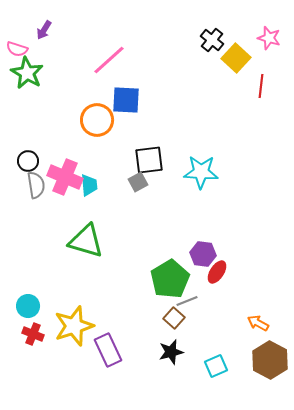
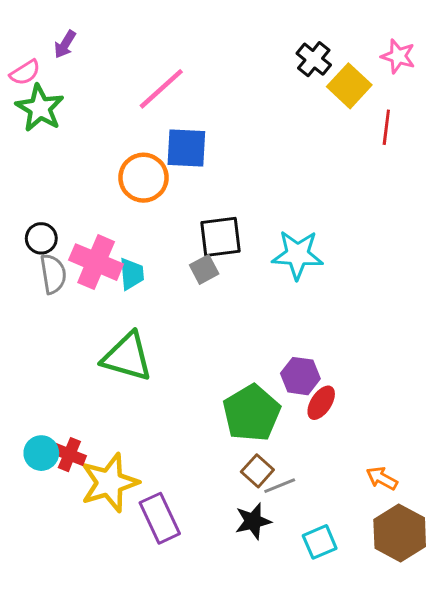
pink semicircle: (17, 49) -> (25, 72), turned -50
gray line: (187, 301) -> (280, 486), moved
red cross: (33, 334) -> (69, 455), moved

